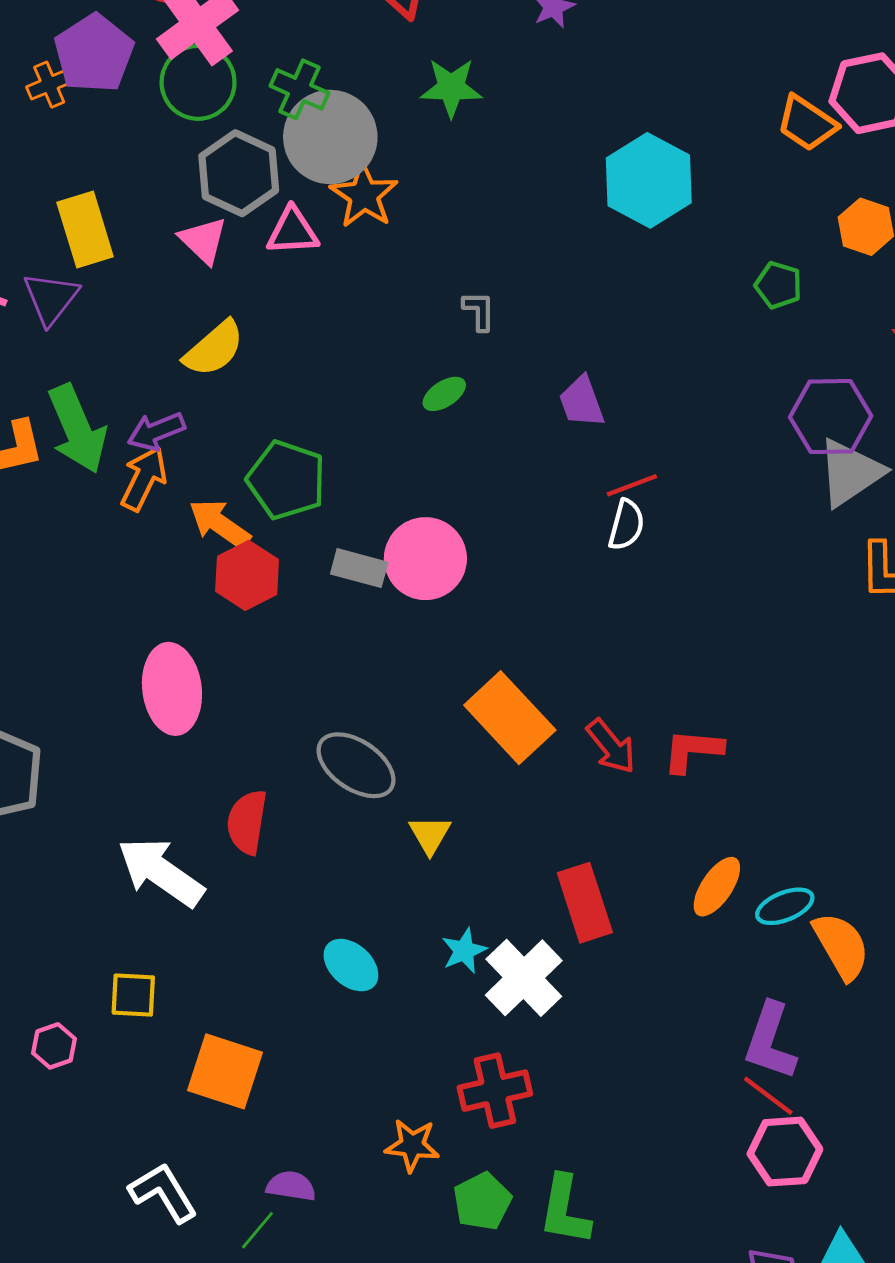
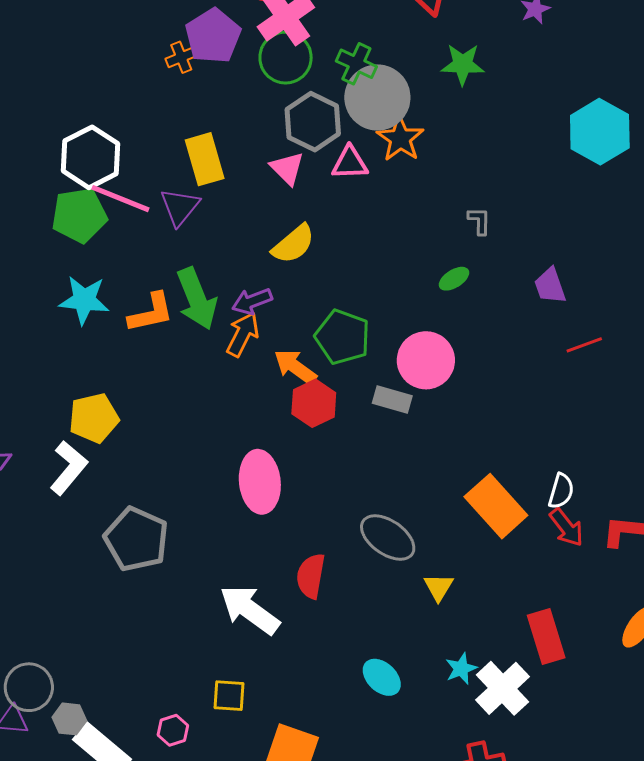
white semicircle: (626, 525) -> (561, 491), moved
pink circle: (425, 559) -> (426, 360), moved

